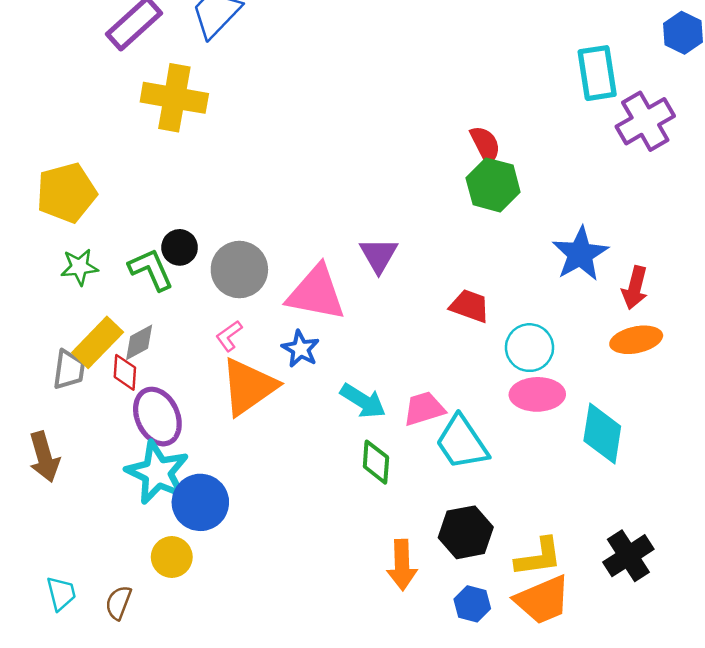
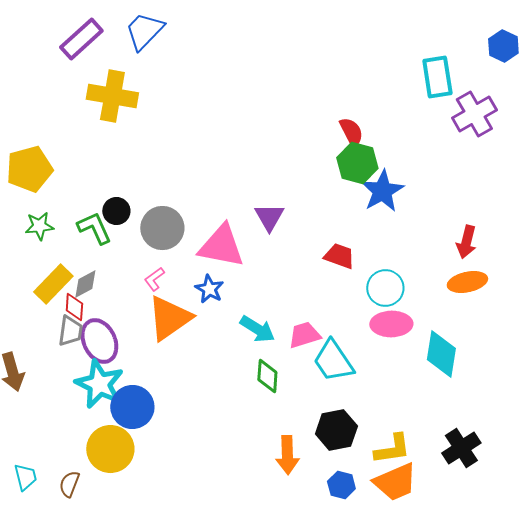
blue star: (580, 254) -> (382, 191), moved
gray trapezoid: (69, 370) -> (70, 331), moved
yellow circle: (172, 557) -> (110, 449), size x1.5

